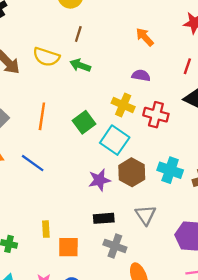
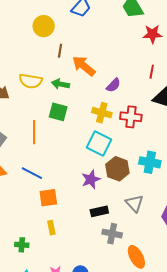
brown line: (78, 34) -> (60, 51), moved
orange arrow: (145, 37) -> (84, 66), moved, size x1.4
purple semicircle: (141, 75) -> (113, 85), turned 133
green square: (84, 122) -> (58, 112), moved, turned -30
orange square: (68, 247) -> (48, 198), moved

